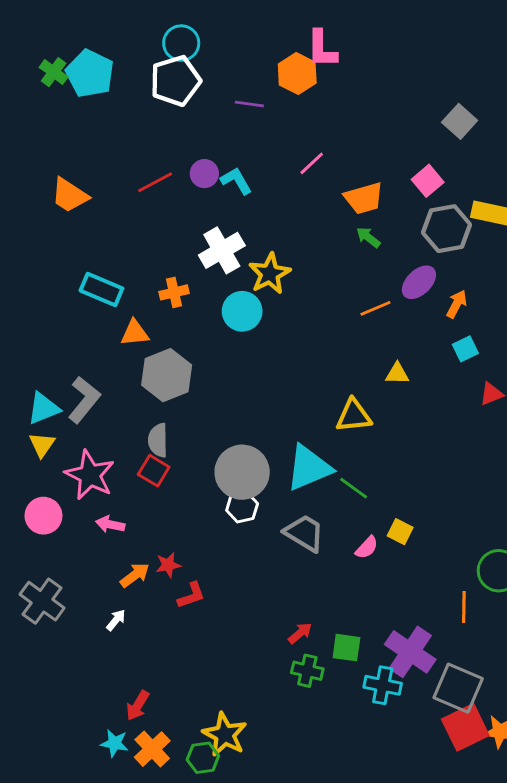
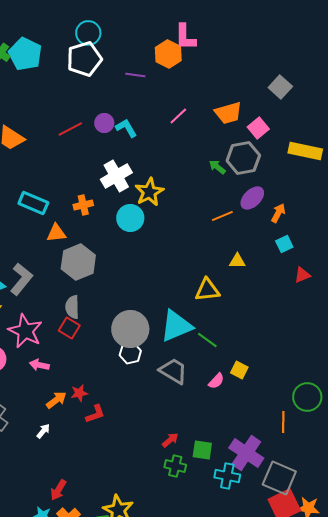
orange trapezoid: (364, 198) -> (228, 113), moved
gray hexagon: (446, 229) -> (243, 158), moved

